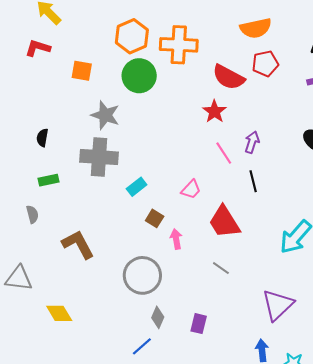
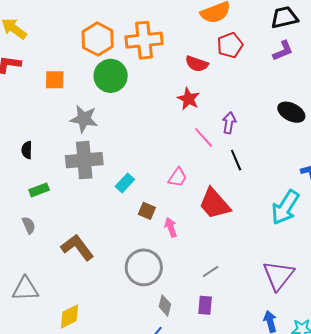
red semicircle: (229, 77) -> (197, 64), size x0.7
gray line: (221, 268) -> (211, 271), moved, turned -60
yellow diamond: (59, 313) -> (69, 316), turned -76

